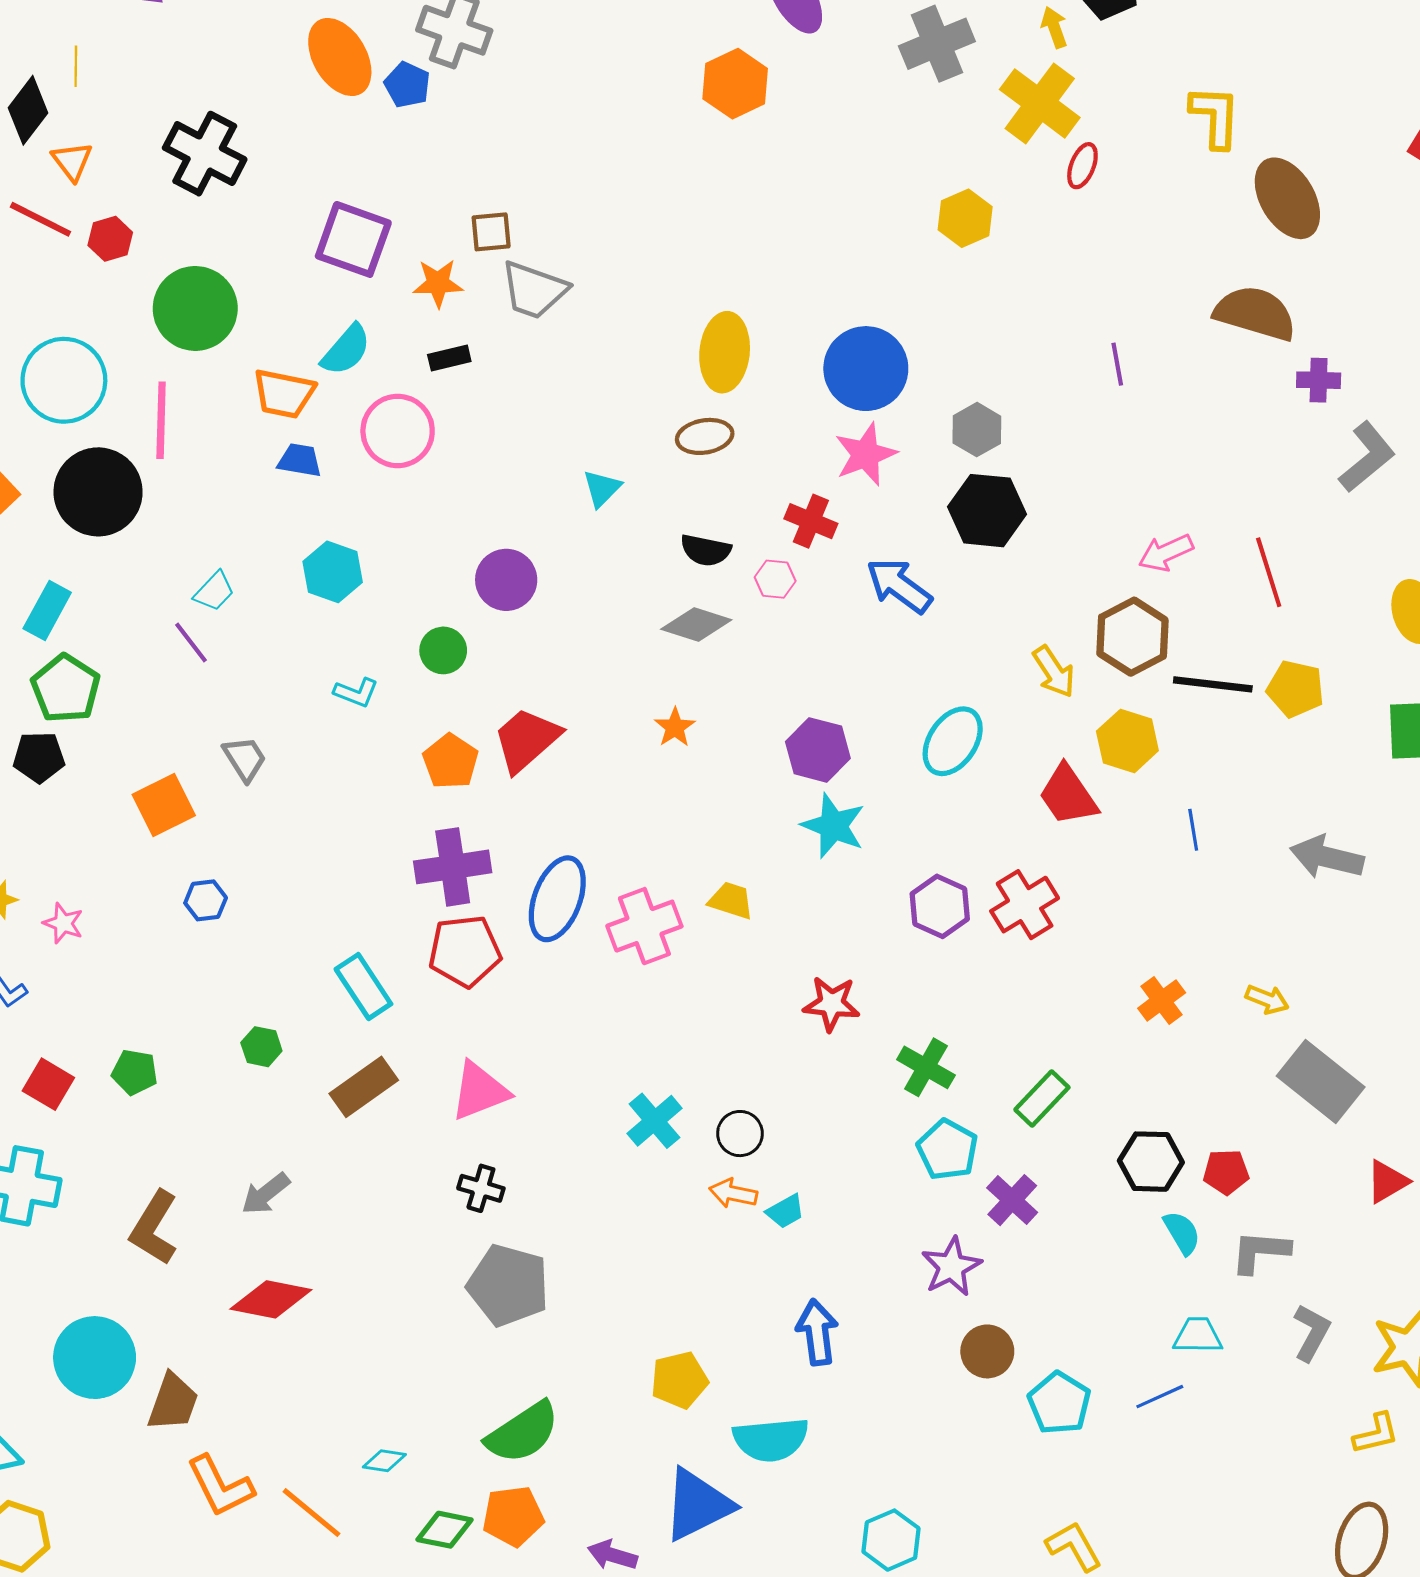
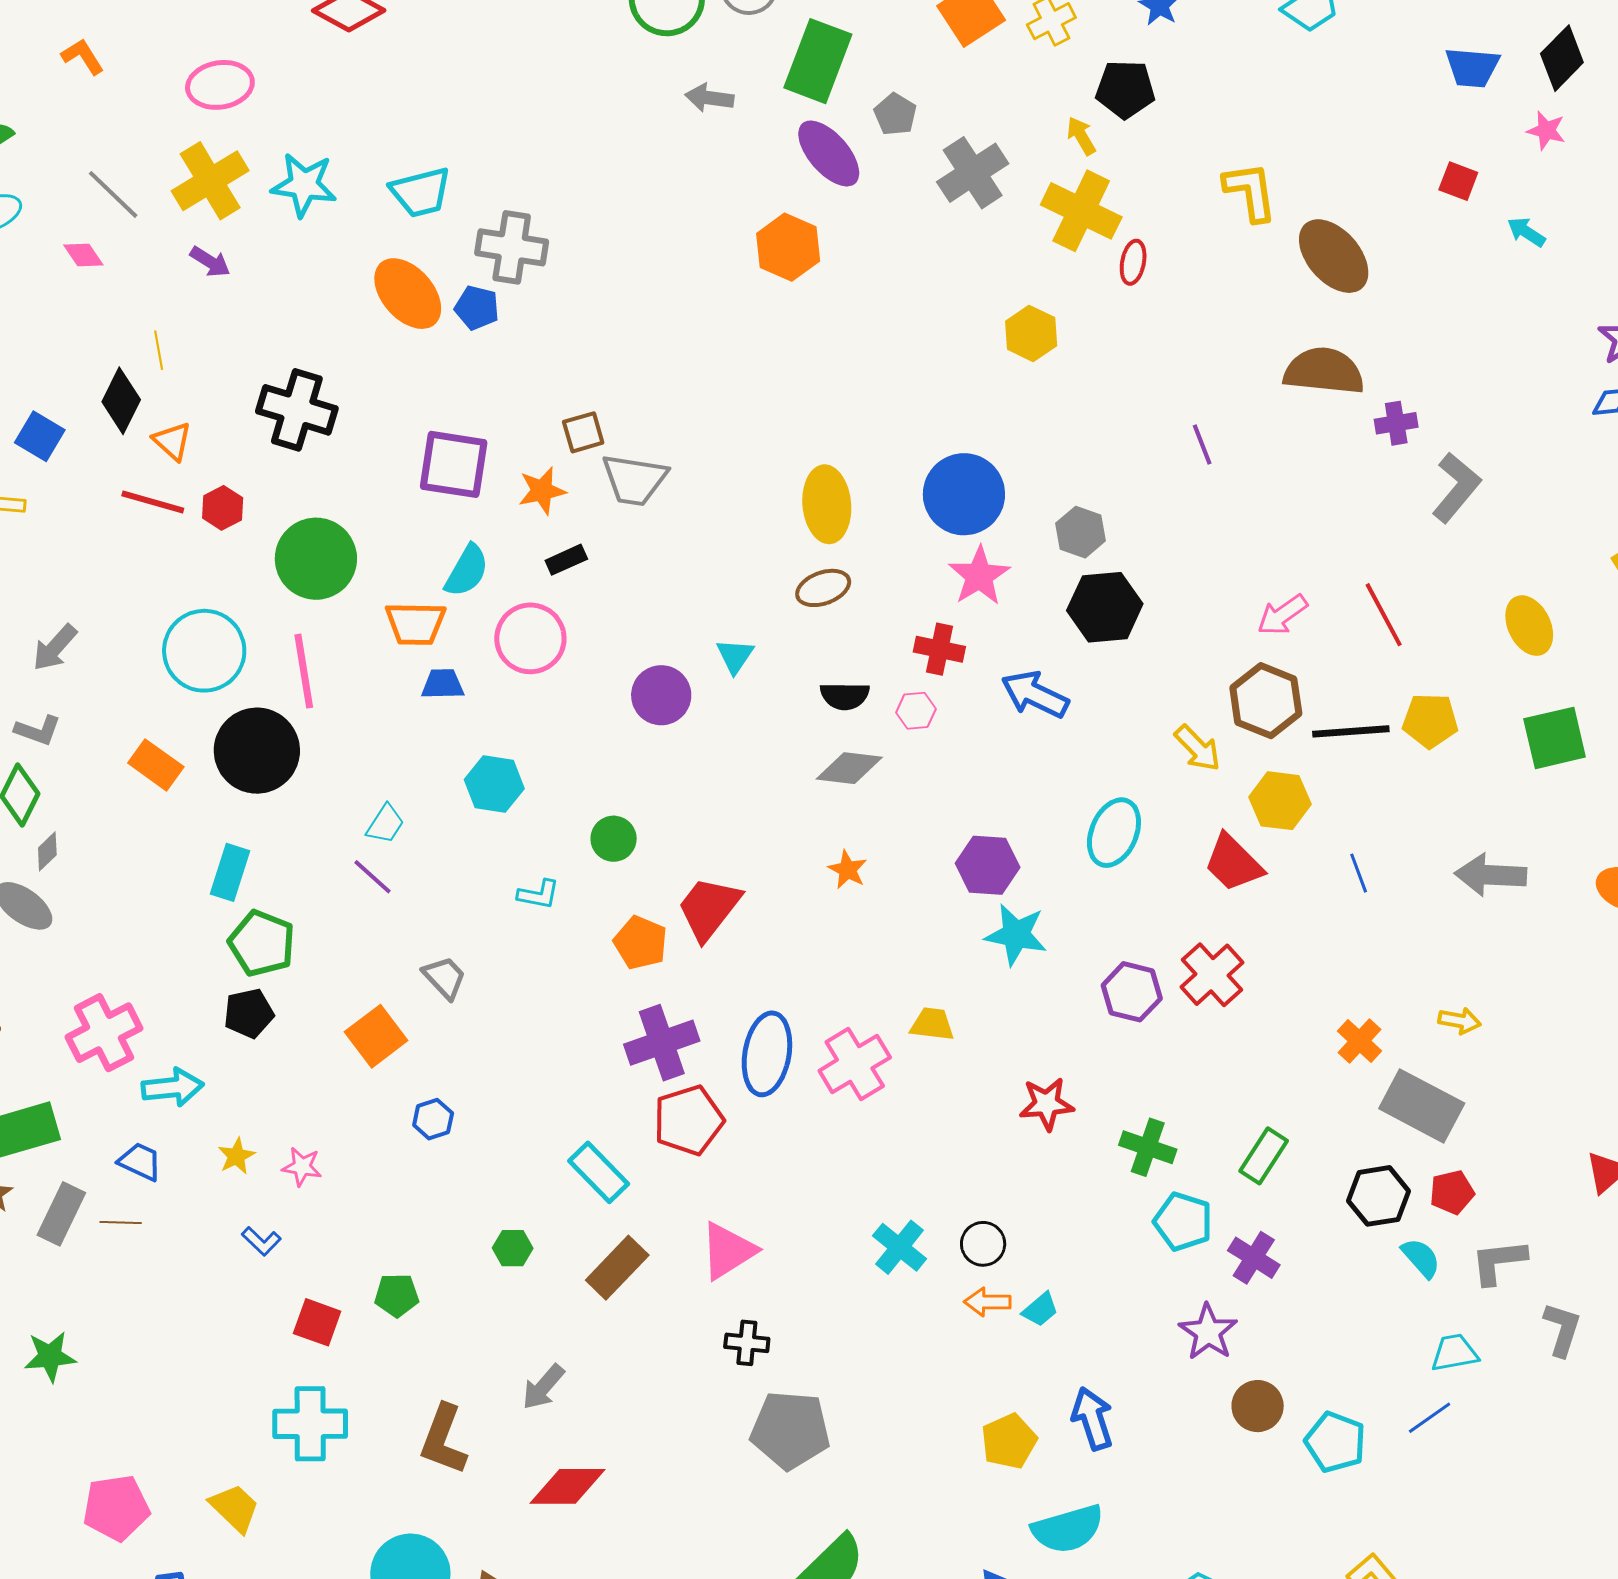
purple circle: (506, 580) -> (661, 695), moved
gray rectangle: (1321, 1081) -> (1422, 1106), moved
yellow pentagon: (679, 1380) -> (1009, 1441), moved

